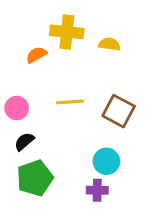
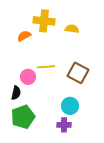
pink circle: (17, 108) -> (28, 77), moved
black semicircle: (24, 142) -> (16, 93), turned 144

